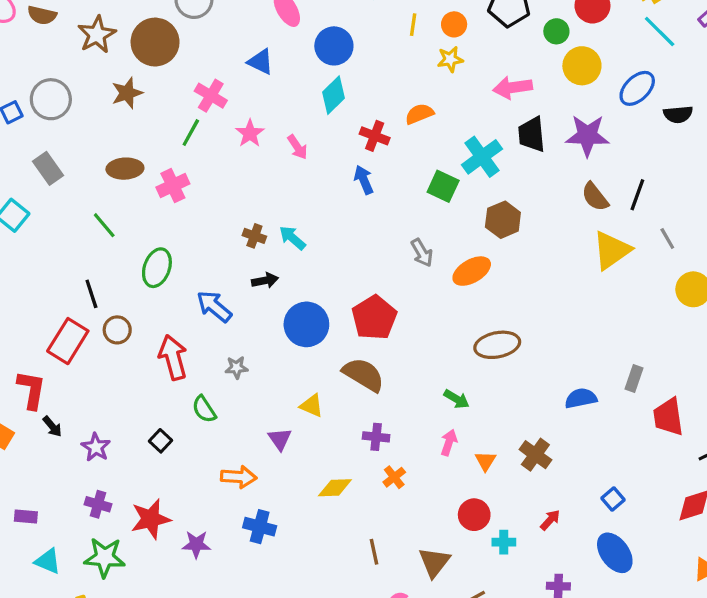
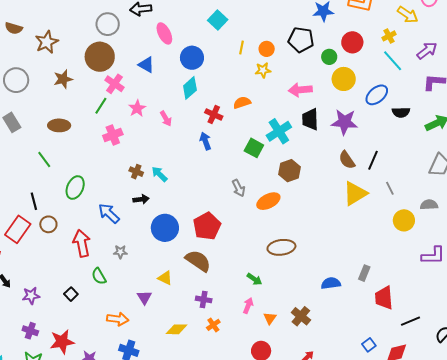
brown circle: (155, 42) -> (100, 57), moved
pink cross: (173, 186) -> (113, 135), moved
purple star: (96, 447) -> (31, 296), turned 30
blue square: (613, 499) -> (369, 345), moved

